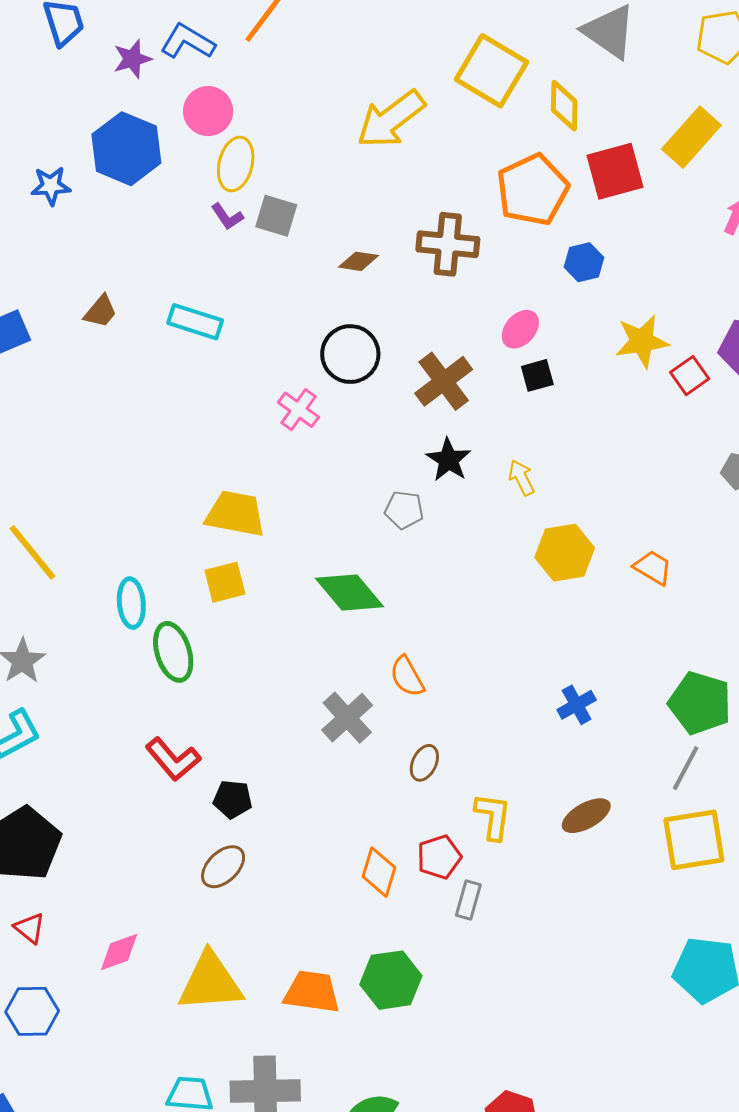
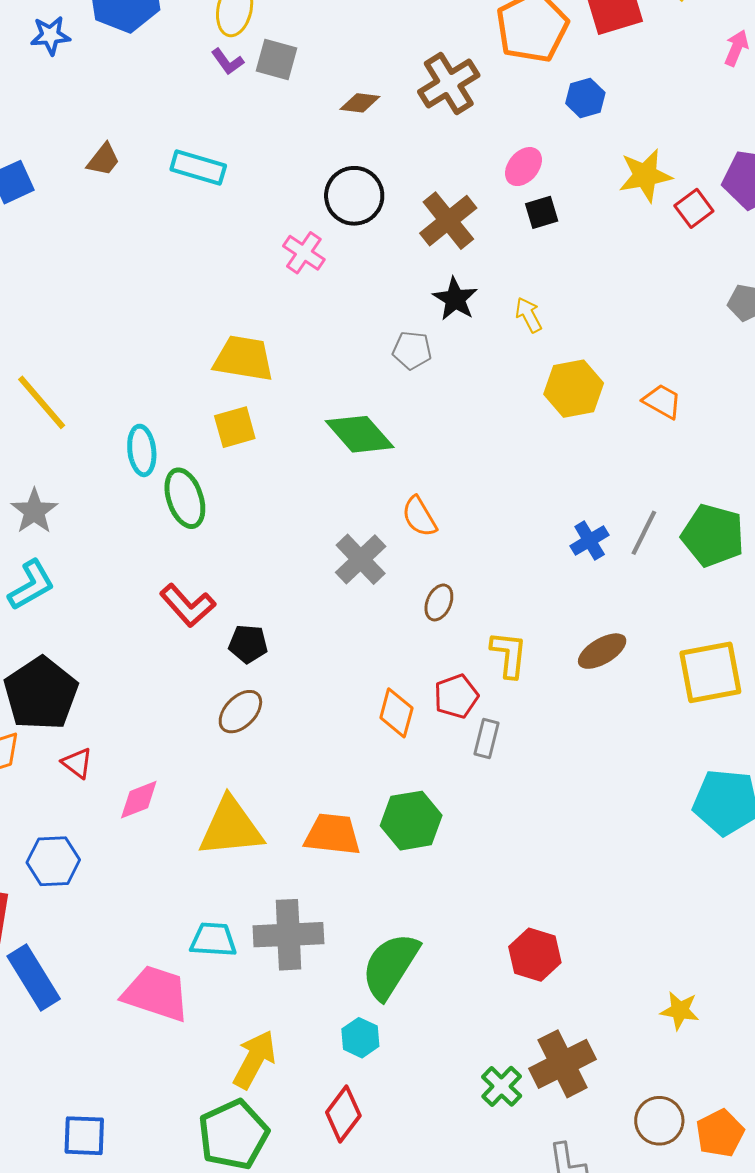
brown cross: (448, 244) -> (449, 83), turned -36
gray line: (686, 768) -> (644, 533), moved
red triangle: (30, 928) -> (77, 763), moved

